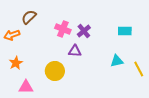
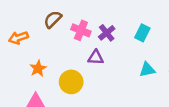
brown semicircle: (29, 17) -> (53, 19), moved
cyan rectangle: (125, 31) -> (142, 33), moved, turned -64
orange star: (16, 63) -> (38, 68), moved

